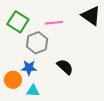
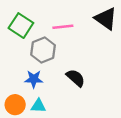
orange circle: (13, 80) -> (15, 105), moved

